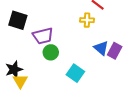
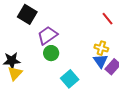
yellow cross: (87, 20) -> (101, 48), moved
purple trapezoid: (43, 36) -> (48, 35), turned 145

